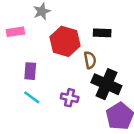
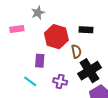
purple rectangle: (30, 71) -> (40, 61), moved
black cross: (106, 84) -> (89, 71), turned 35

